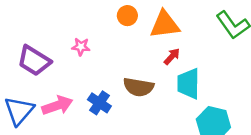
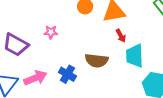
red arrow: (172, 56) -> (121, 36), turned 112

